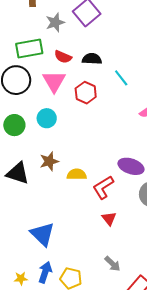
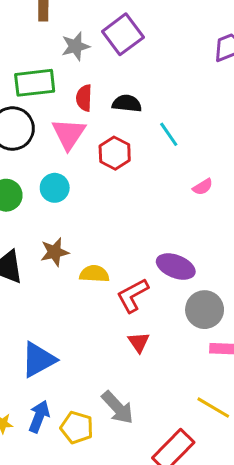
red semicircle: (63, 57) -> (84, 98), turned 66
blue triangle: (42, 234) -> (38, 360), turned 44
gray arrow: (112, 264) -> (118, 407), moved, size x1.4

